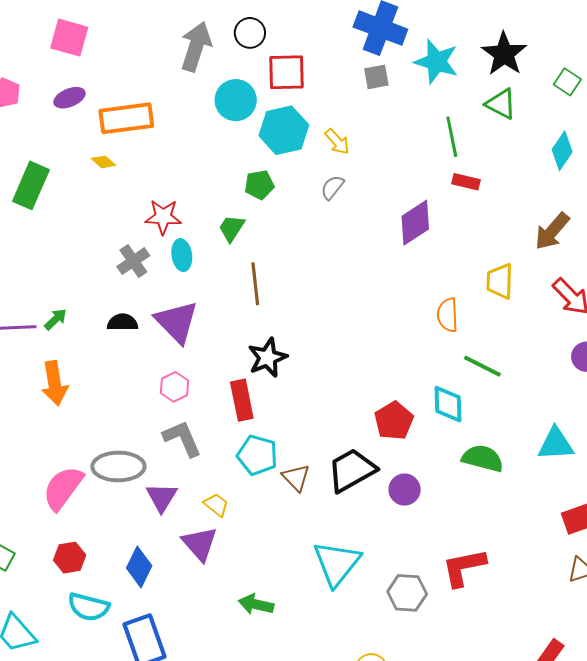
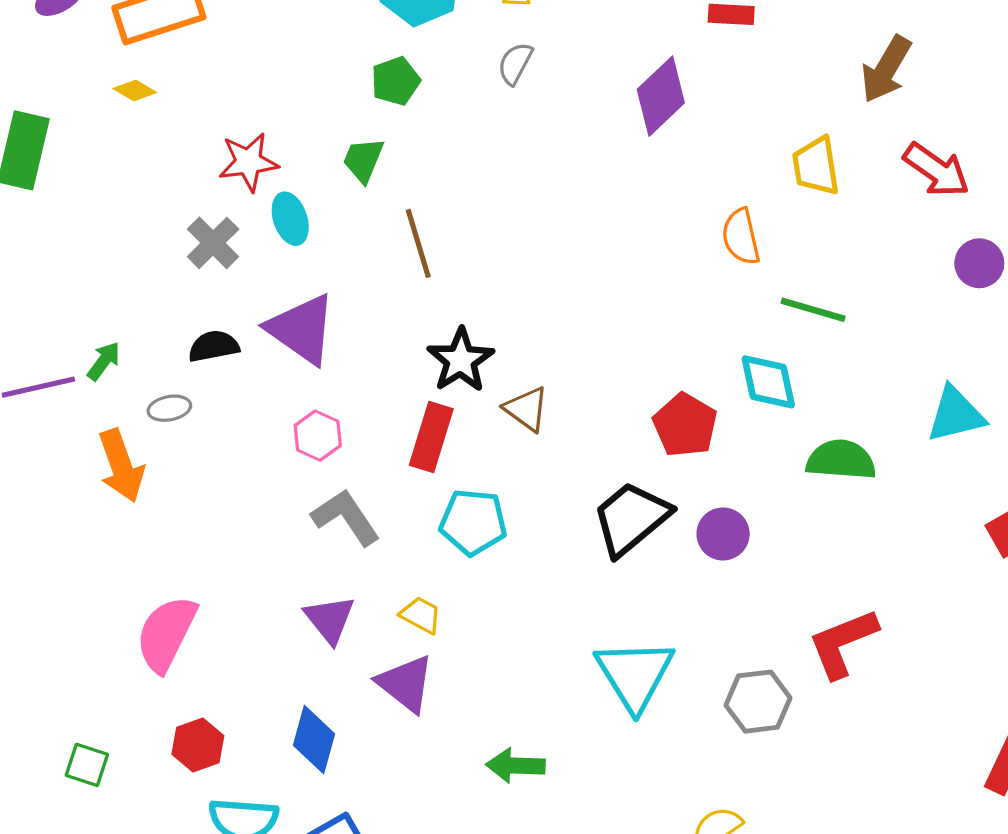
red rectangle: (242, 400) -> (431, 437), turned 39
gray ellipse: (118, 466) -> (169, 408), moved, size x0.5
brown triangle: (296, 478) -> (526, 409), moved

